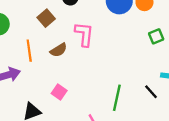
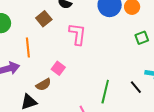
brown semicircle: (59, 50) -> (43, 85), moved
pink square: (59, 92) -> (58, 68), moved

